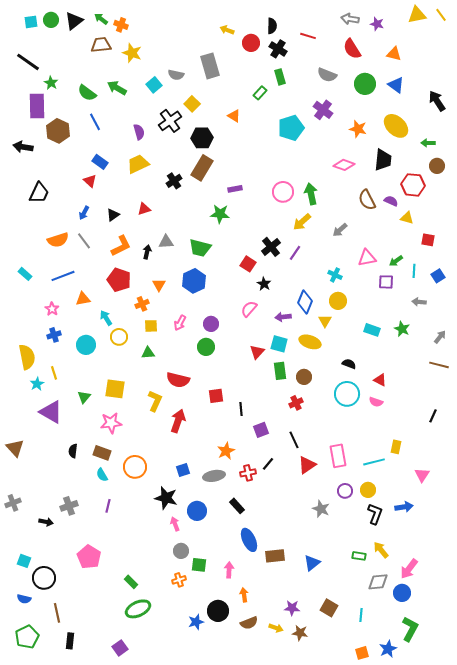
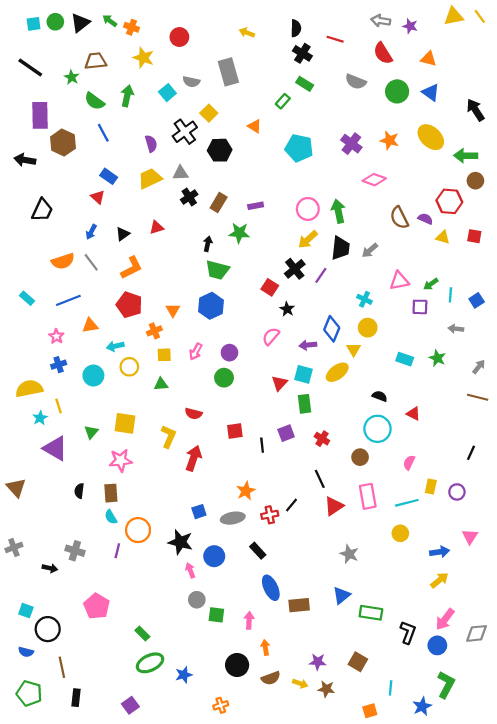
red circle: (251, 43) -> (179, 37), moved
brown trapezoid: (101, 45) -> (96, 61), moved
green rectangle: (280, 77) -> (305, 84), turned -42
green star: (51, 83) -> (72, 77), moved
green arrow: (117, 88) -> (127, 96), turned 72
purple cross: (323, 110) -> (351, 144), moved
cyan pentagon: (291, 128) -> (299, 148), moved, turned 30
green arrow: (428, 143) -> (466, 156), size x1.5
black trapezoid: (383, 160) -> (340, 248), moved
brown rectangle: (202, 168) -> (219, 202), moved, size x0.7
yellow arrow: (302, 222) -> (308, 239), moved
red square: (428, 240) -> (474, 236), moved
gray triangle: (166, 242) -> (180, 173), moved
black arrow: (147, 252) -> (208, 244), moved
cyan arrow: (106, 318) -> (115, 346), turned -70
yellow ellipse: (310, 342) -> (337, 372), turned -55
yellow semicircle: (27, 357) -> (29, 389), turned -90
brown circle: (304, 377) -> (360, 457), moved
red semicircle: (178, 380) -> (194, 414), size x0.7
pink semicircle: (376, 402) -> (409, 463), moved, turned 96
red cross: (296, 403) -> (322, 439), turned -32
purple square: (261, 430) -> (286, 433), moved
brown rectangle: (102, 453) -> (111, 493), turned 66
orange circle: (135, 467) -> (138, 530), moved
pink triangle: (422, 475) -> (470, 537), moved
purple circle: (345, 491) -> (457, 492), moved
gray cross: (69, 506) -> (75, 551), turned 36
black L-shape: (375, 514) -> (408, 632), moved
yellow arrow: (381, 550) -> (440, 580), moved, turned 90
green rectangle: (359, 556) -> (371, 613), moved, size x1.5
blue triangle: (312, 563) -> (342, 595), moved
orange cross: (179, 580) -> (221, 705), moved
gray diamond: (378, 582) -> (477, 633), moved
cyan line: (361, 615) -> (391, 688), moved
blue star: (196, 622) -> (184, 675), moved
green pentagon: (27, 637) -> (29, 693), turned -30
orange square: (362, 653) -> (370, 711), moved

